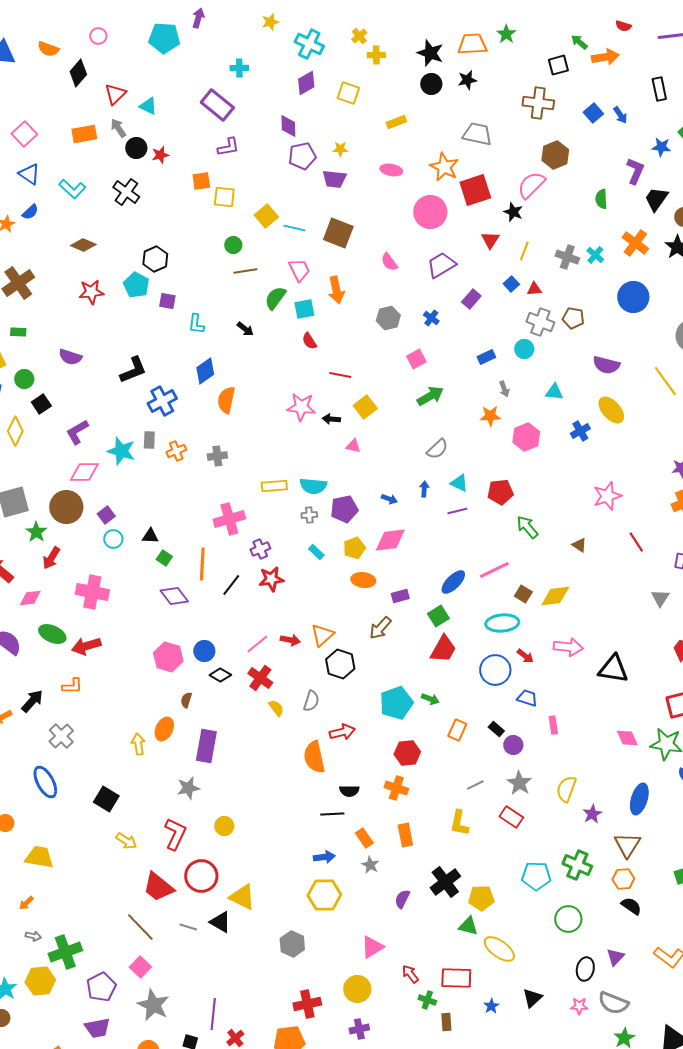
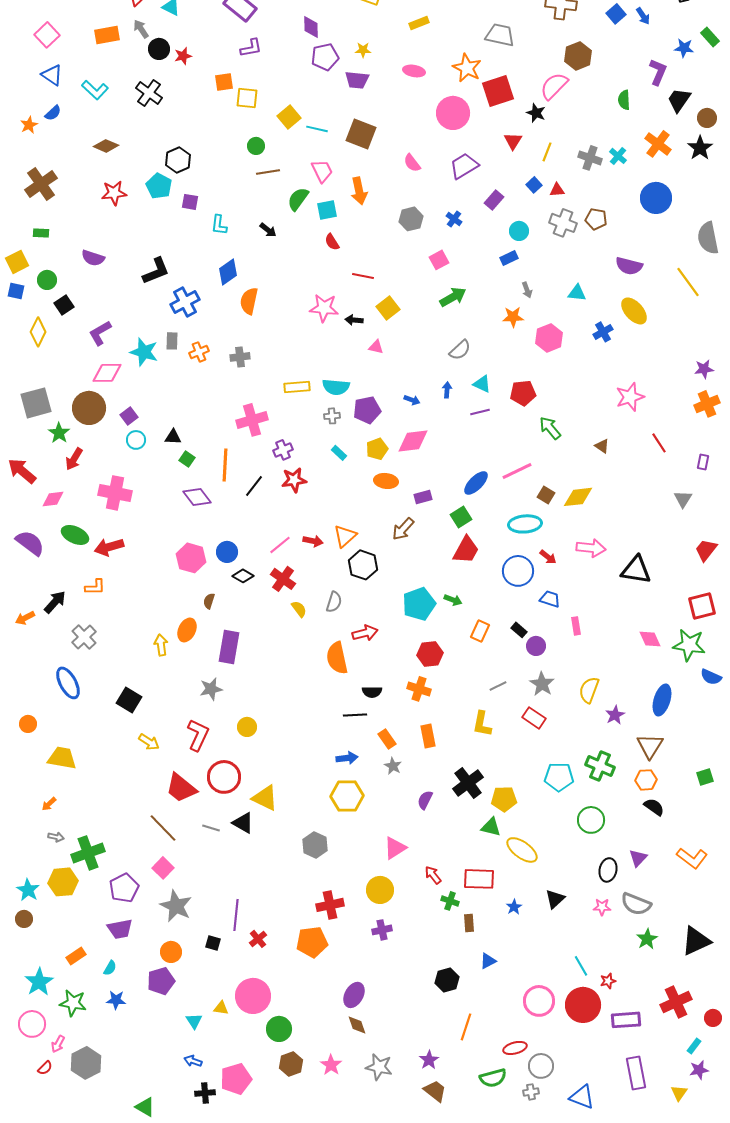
cyan circle: (524, 349) -> (519, 231), moved

